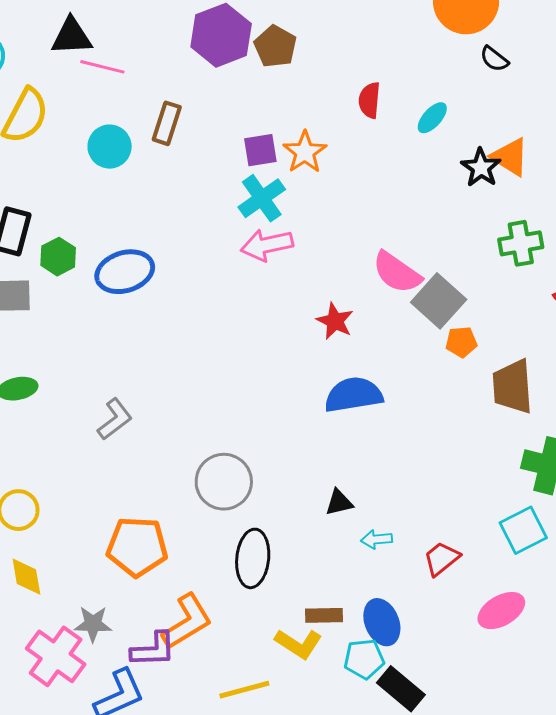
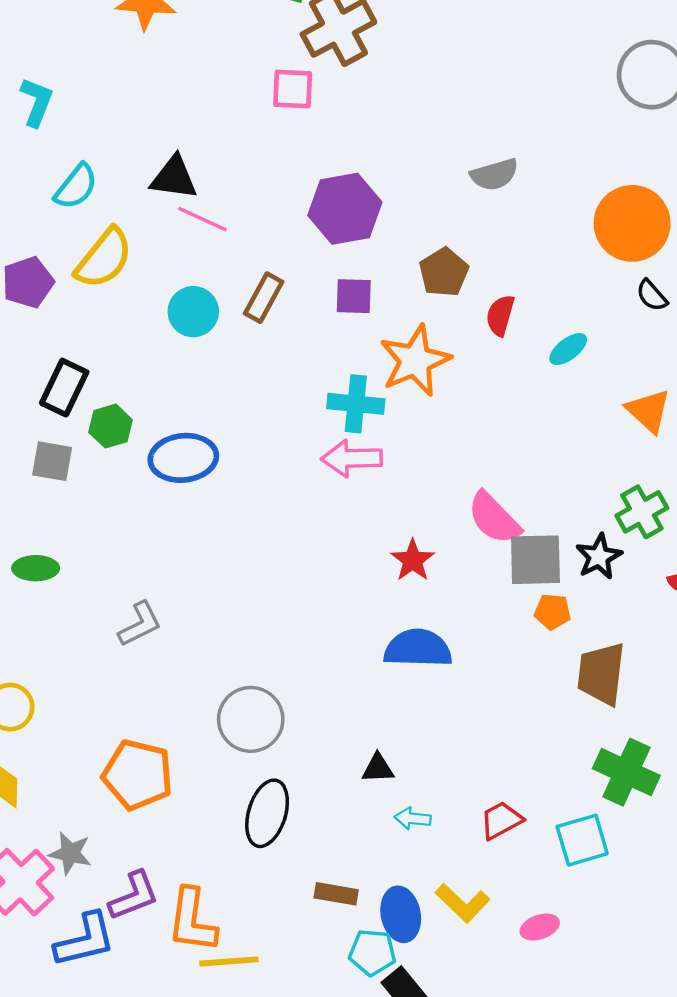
brown pentagon: (275, 46) -> (444, 272), moved
purple square: (260, 150) -> (354, 296), moved
orange star: (305, 152) -> (415, 361), size x1.4
black star: (481, 168) -> (599, 557), moved
cyan cross: (262, 198) -> (356, 404), turned 30
green cross: (521, 243) -> (642, 512), turned -30
gray square: (439, 301) -> (535, 560), turned 36
red trapezoid: (441, 559) -> (501, 820), moved
pink ellipse: (501, 611) -> (540, 927), size x0.7
orange L-shape: (187, 622) -> (192, 920), moved, turned 118
yellow L-shape: (298, 644) -> (463, 903), moved
purple L-shape: (153, 650) -> (134, 896), turned -30

